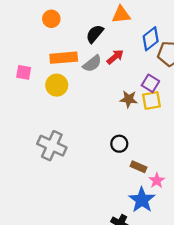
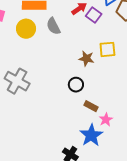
gray semicircle: (92, 64) -> (53, 26), moved, turned 96
purple square: (150, 83) -> (94, 15), moved
brown star: (129, 99) -> (86, 58), moved

